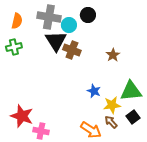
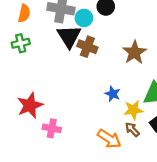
brown star: (113, 55) -> (135, 52), size x1.5
red star: (22, 116) -> (30, 105), moved, turned 30
pink cross: (41, 131) -> (52, 128), moved

